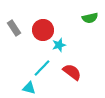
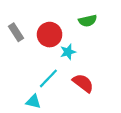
green semicircle: (90, 18) -> (88, 21), moved

